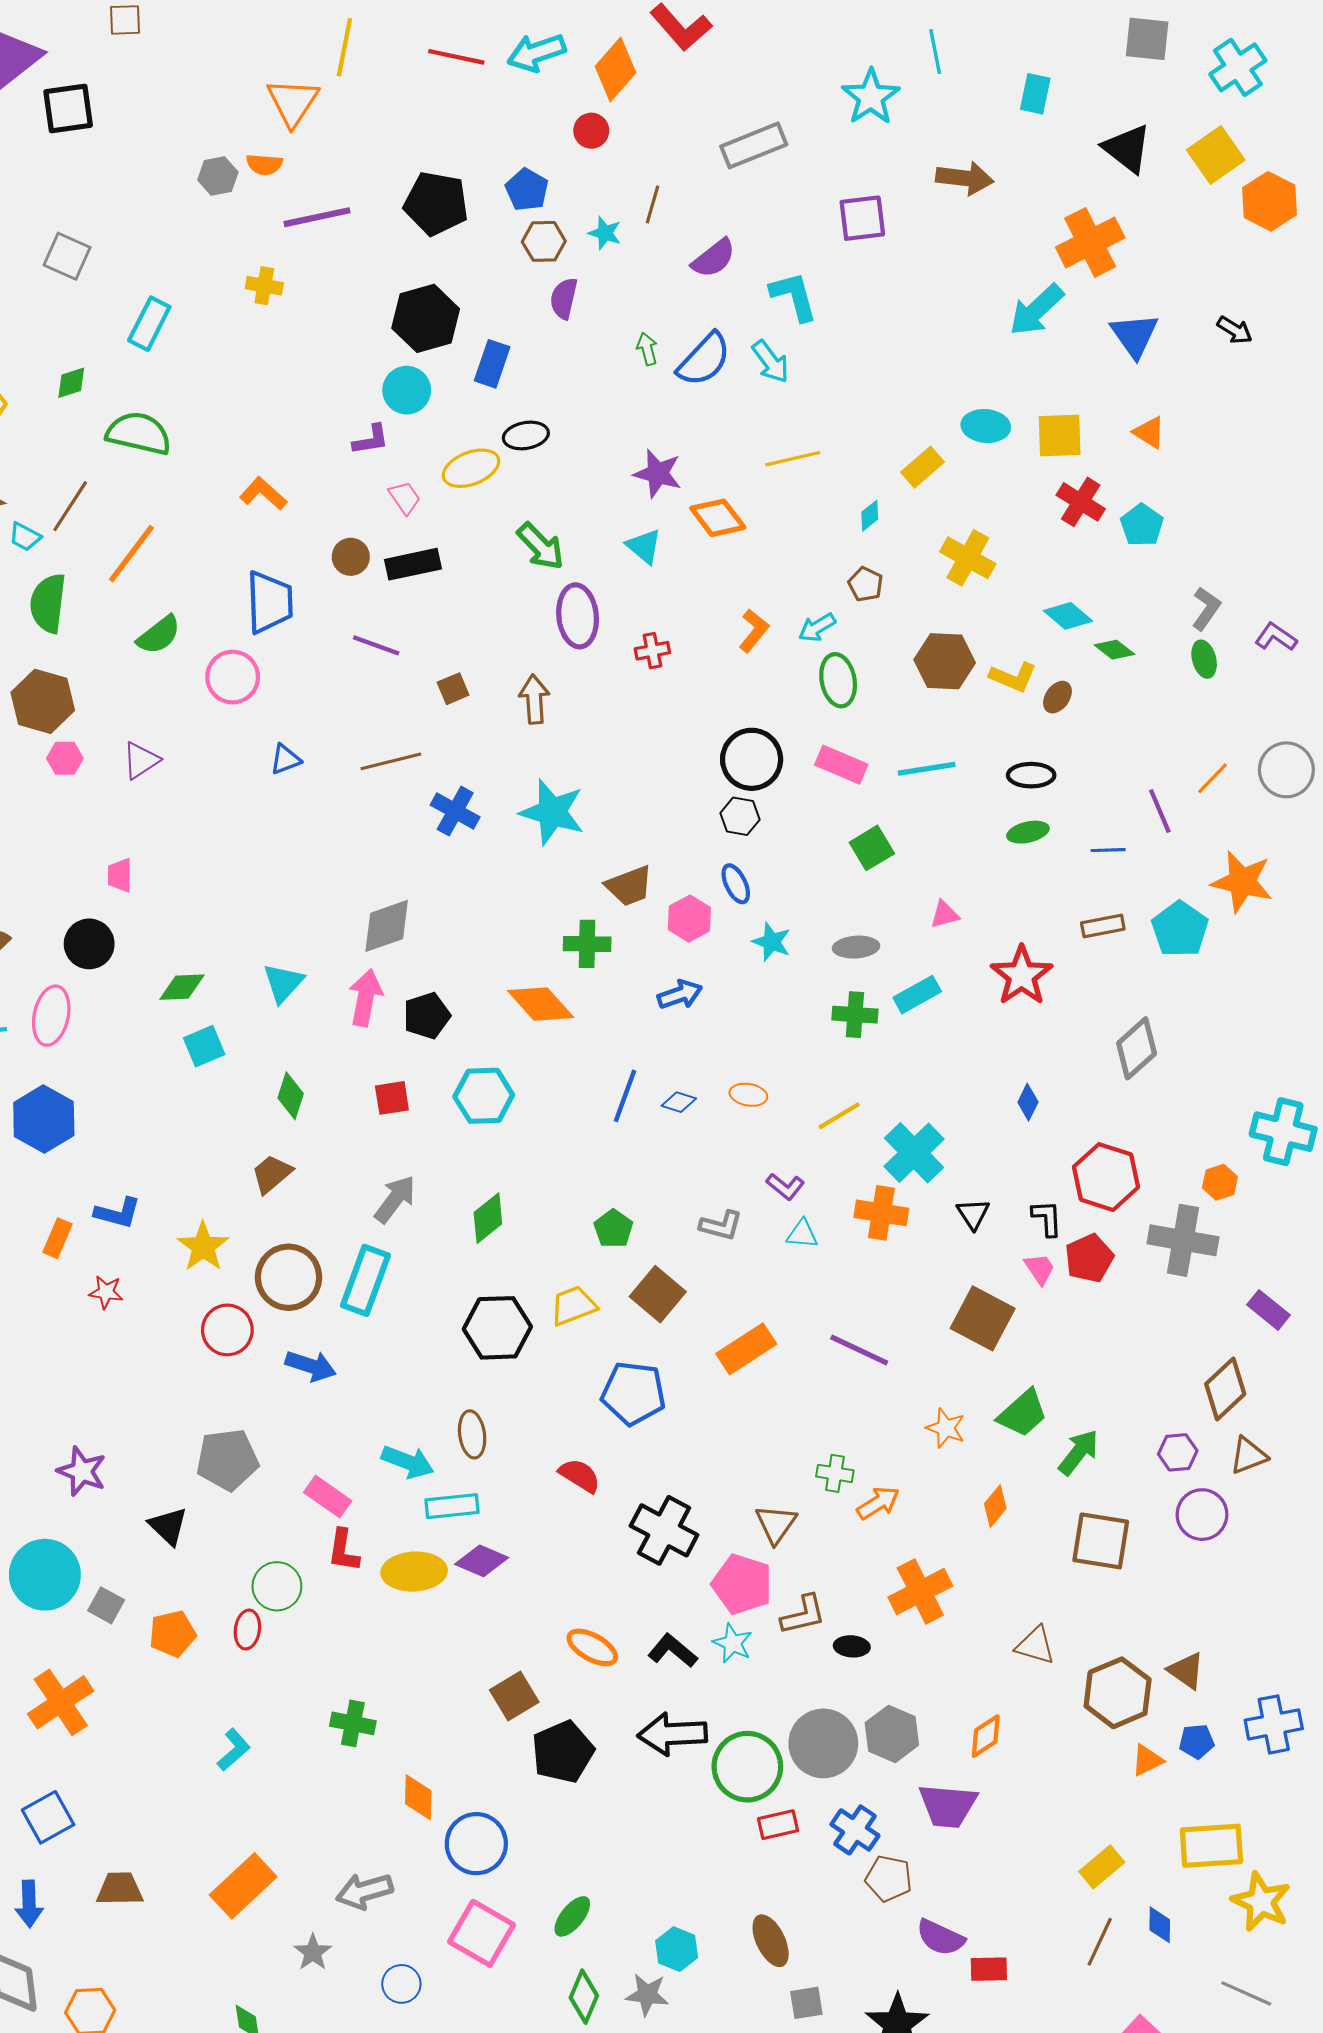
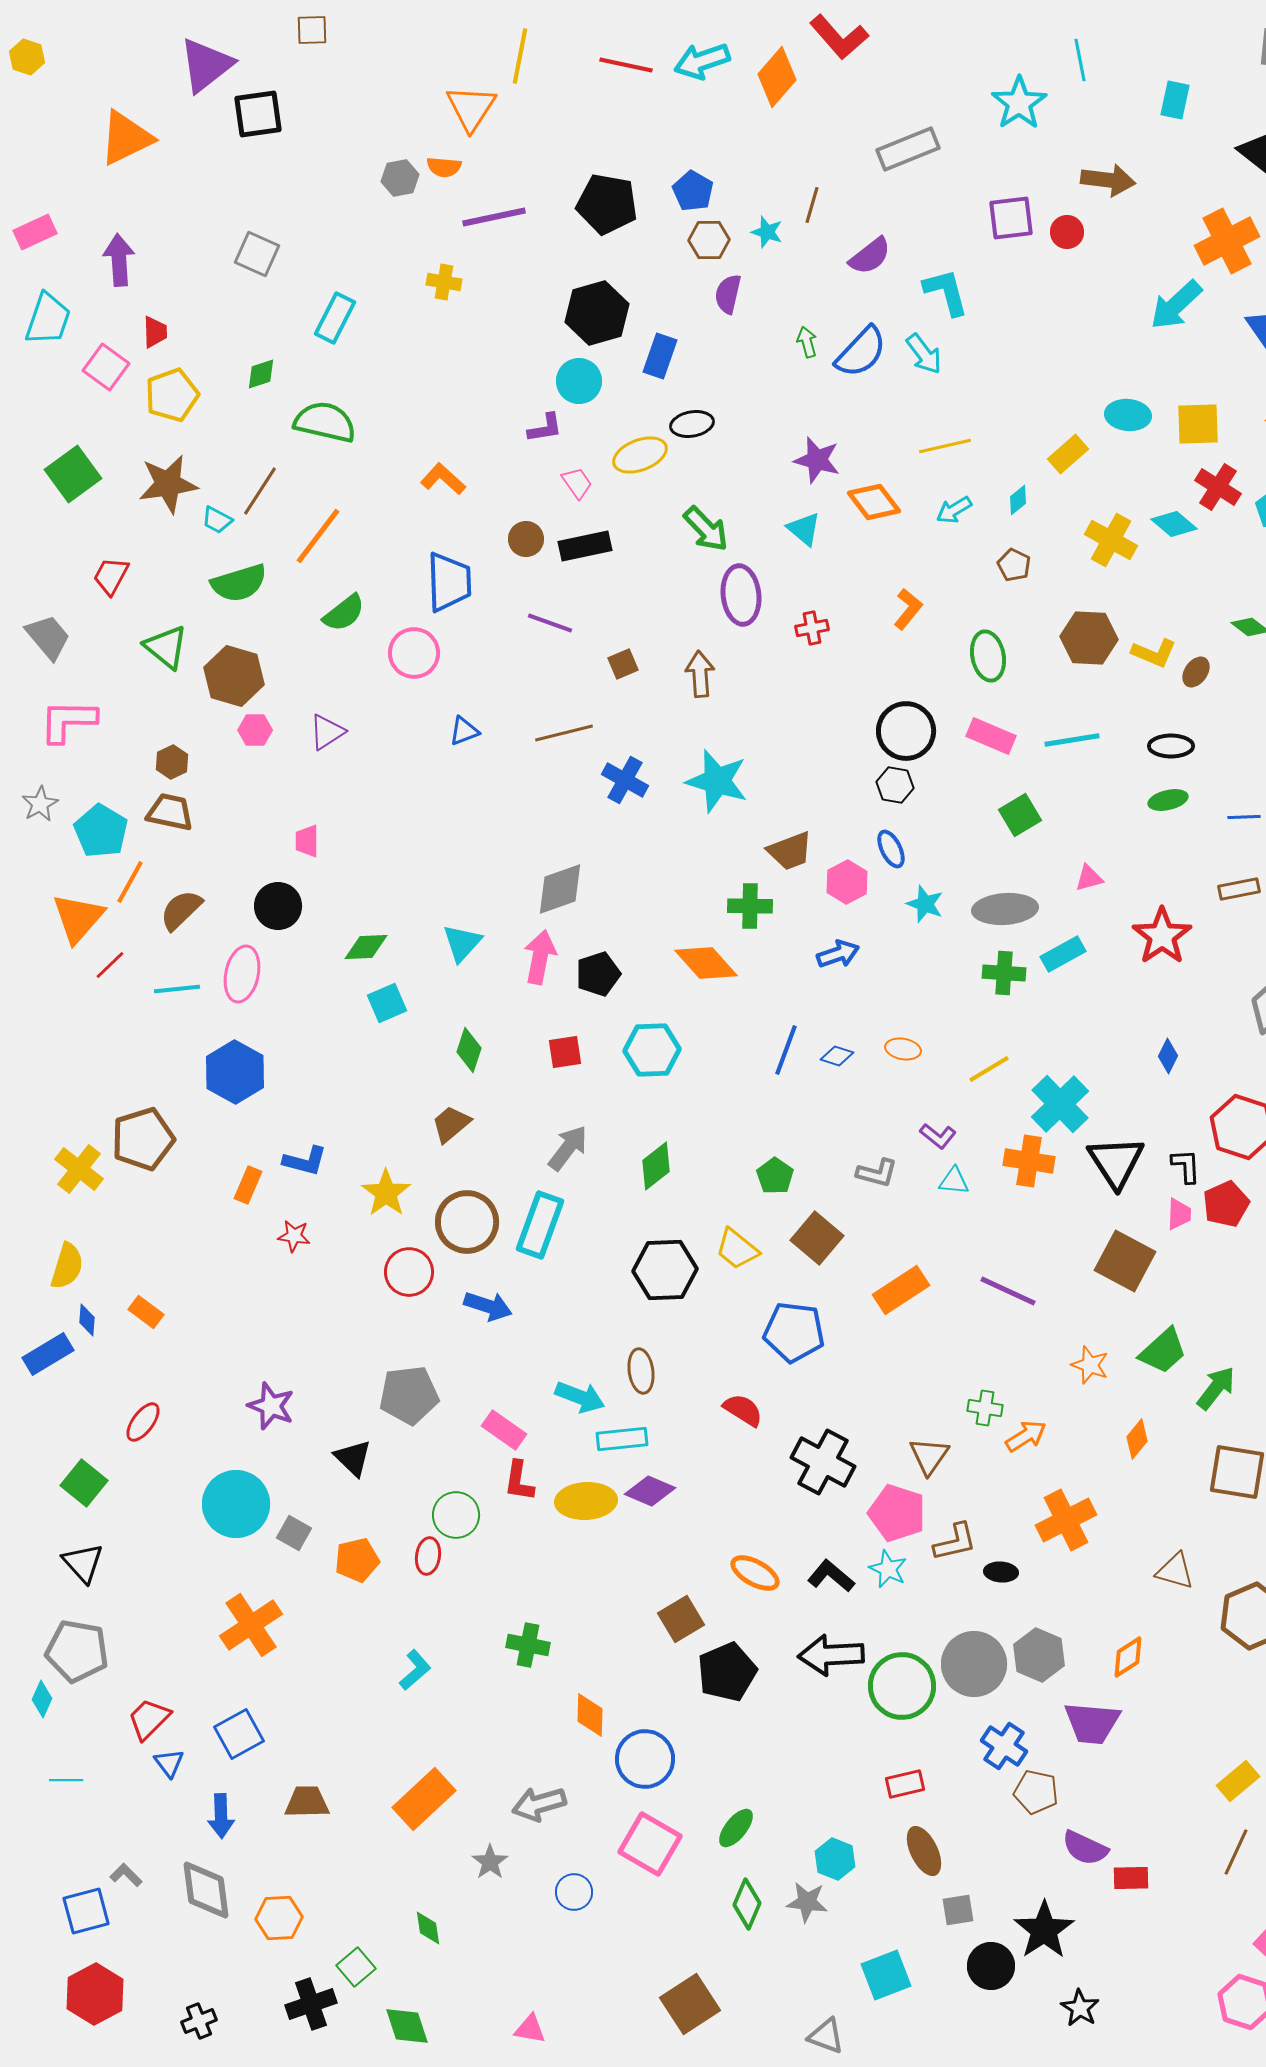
red circle: (591, 131) -> (1067, 232), moved
green semicircle: (48, 603) -> (239, 583), turned -114
cyan diamond: (1068, 616) -> (1174, 524), moved
cyan arrow: (817, 627) -> (954, 510), moved
gray ellipse: (856, 947) -> (1005, 909), size x1.5
black triangle: (973, 1214) -> (1116, 1162), size x1.8
pink trapezoid: (1040, 1269) -> (1179, 1214), turned 36
yellow trapezoid: (573, 1306) -> (737, 1249), turned -120
red rectangle: (778, 1825) -> (905, 1784), moved

